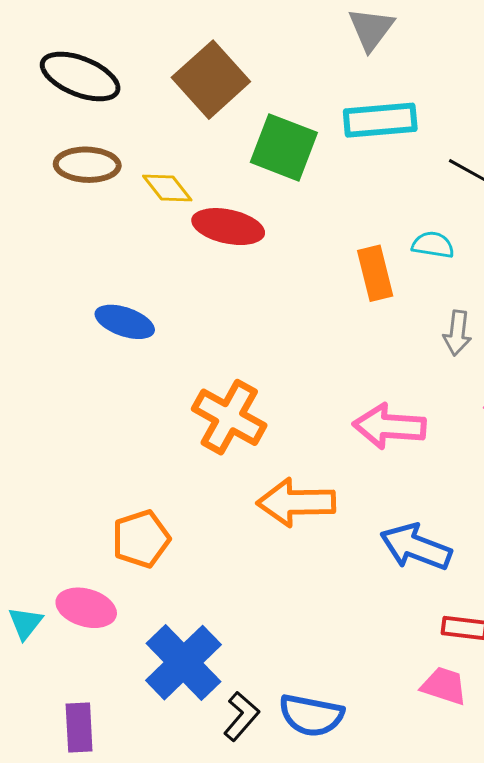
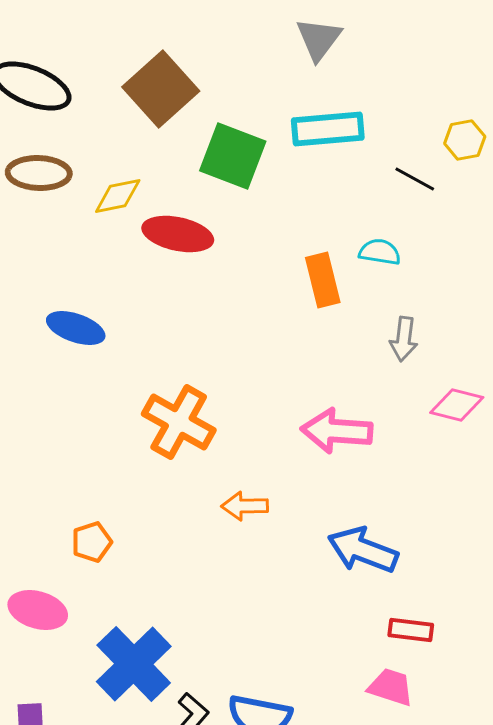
yellow diamond: (167, 188) -> (118, 196), turned -63
orange arrow: (296, 502) -> (245, 506), size x0.6
orange pentagon: (141, 539) -> (92, 542), size x0.7

